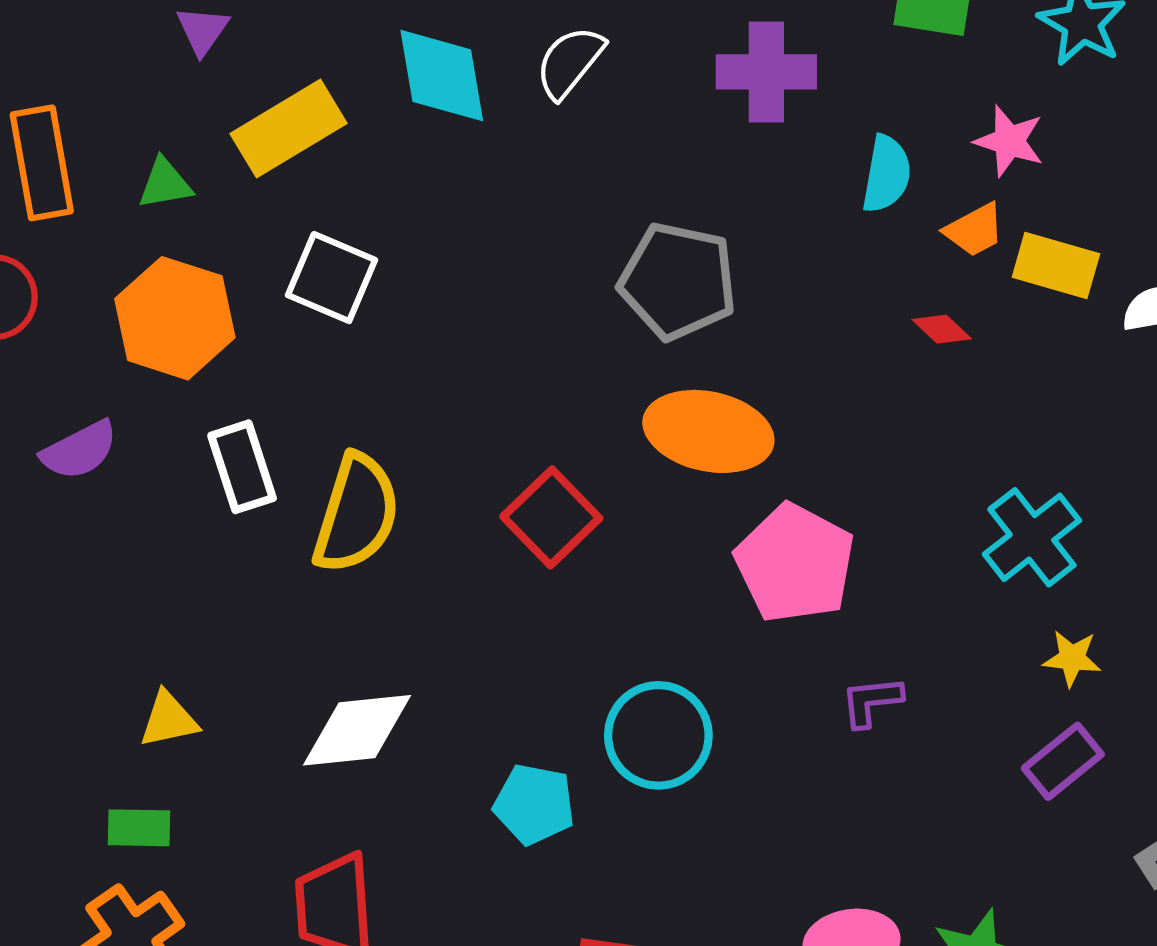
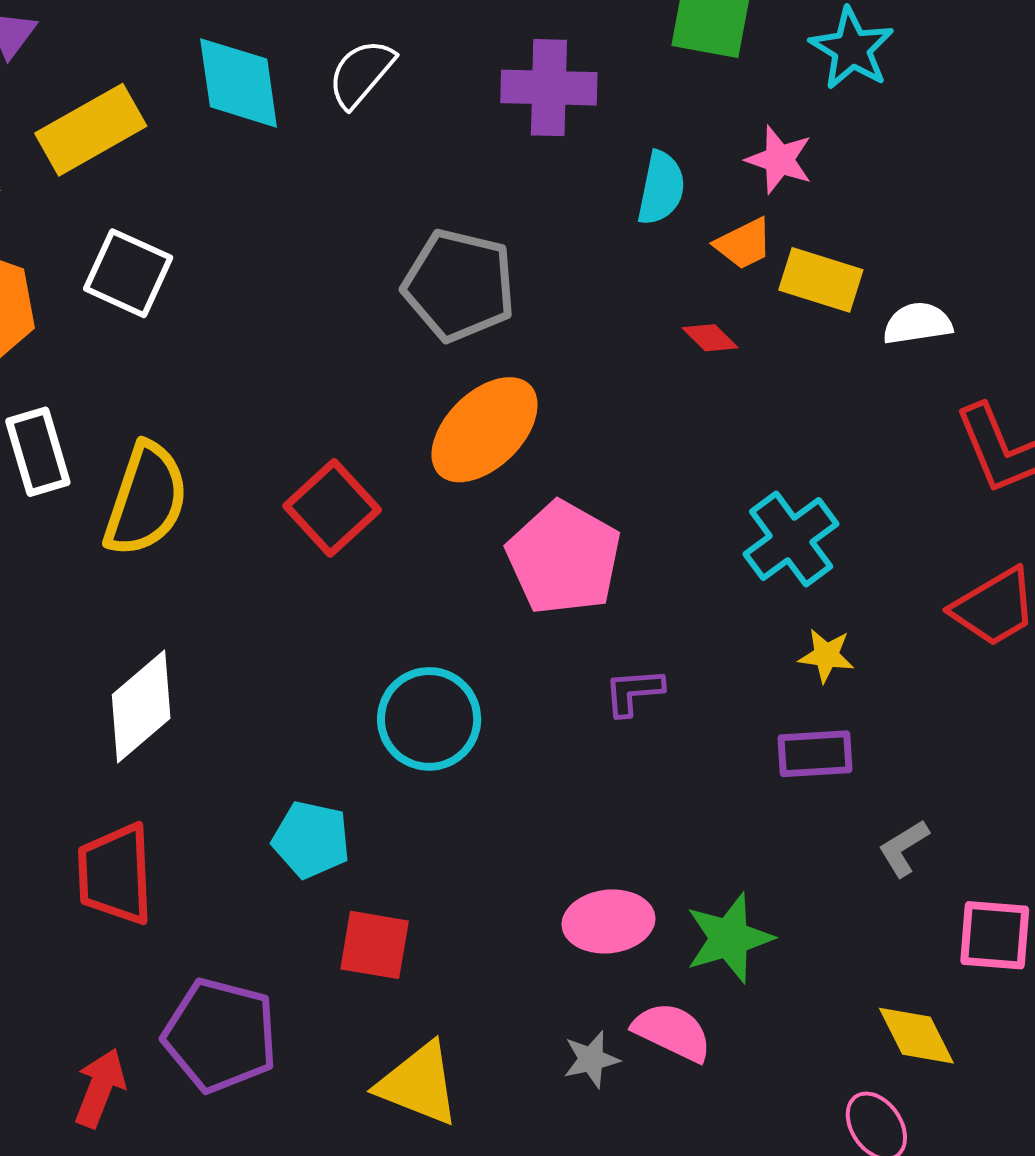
orange ellipse: (708, 431) -> (485, 430), turned -58
white diamond: (357, 730) -> (141, 707), turned -36
purple rectangle: (1063, 761) -> (815, 754), turned 34
cyan pentagon: (534, 804) -> (311, 840), moved

